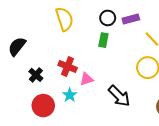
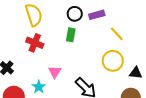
red cross: (68, 66) -> (35, 43), moved
pink triangle: (87, 79) -> (55, 72), turned -40

